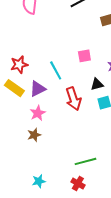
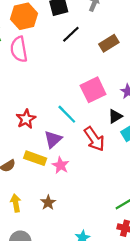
pink square: (84, 56) -> (93, 90), size x1.6
yellow rectangle: (14, 88) -> (35, 158), moved
brown star: (34, 135) -> (48, 203), moved

